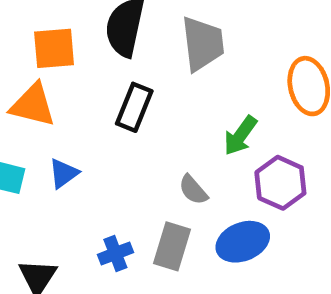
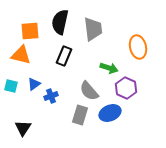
green arrow: (240, 136) -> (109, 68), turned -108
gray semicircle: (193, 190) -> (89, 91), size x1.5
blue cross: (115, 254) -> (51, 96), moved

